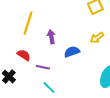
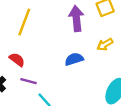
purple arrow: (51, 37) -> (76, 18), moved, size x1.5
purple line: (43, 67) -> (28, 81), moved

